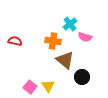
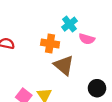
black circle: (82, 77) -> (97, 88), moved

